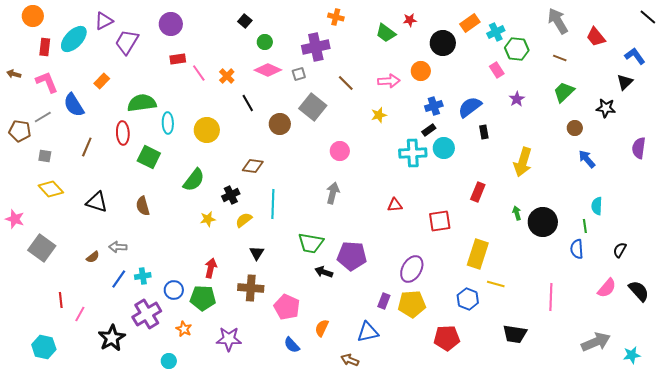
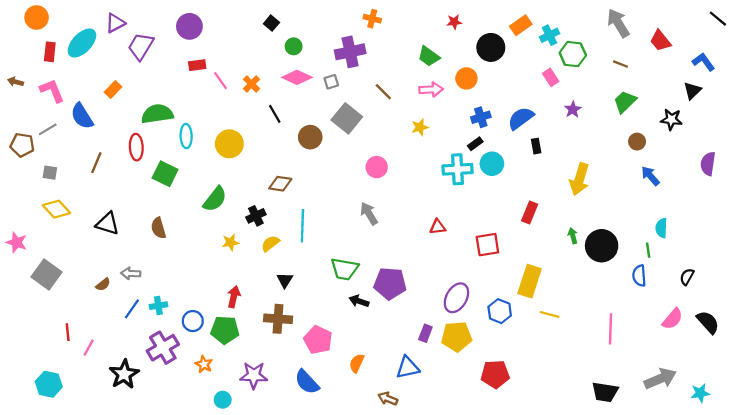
green trapezoid: (386, 33) -> (429, 56), moved
gray arrow: (333, 193) -> (369, 214), turned -45
blue hexagon: (468, 299) -> (500, 311), moved
black trapezoid: (515, 334) -> (605, 392), moved
blue semicircle: (292, 345) -> (307, 382), moved, size x1.4
cyan circle: (169, 361) -> (223, 400), moved

